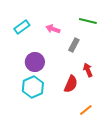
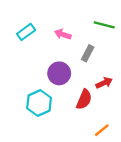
purple circle: (35, 62) -> (59, 73), moved
red arrow: (88, 70) -> (104, 83), turned 88

